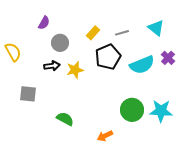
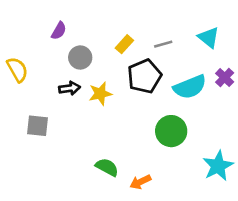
green circle: (132, 110) -> (171, 131), moved
cyan star: (161, 111) -> (218, 166), moved, turned -30
green semicircle: (65, 119) -> (107, 167), moved

